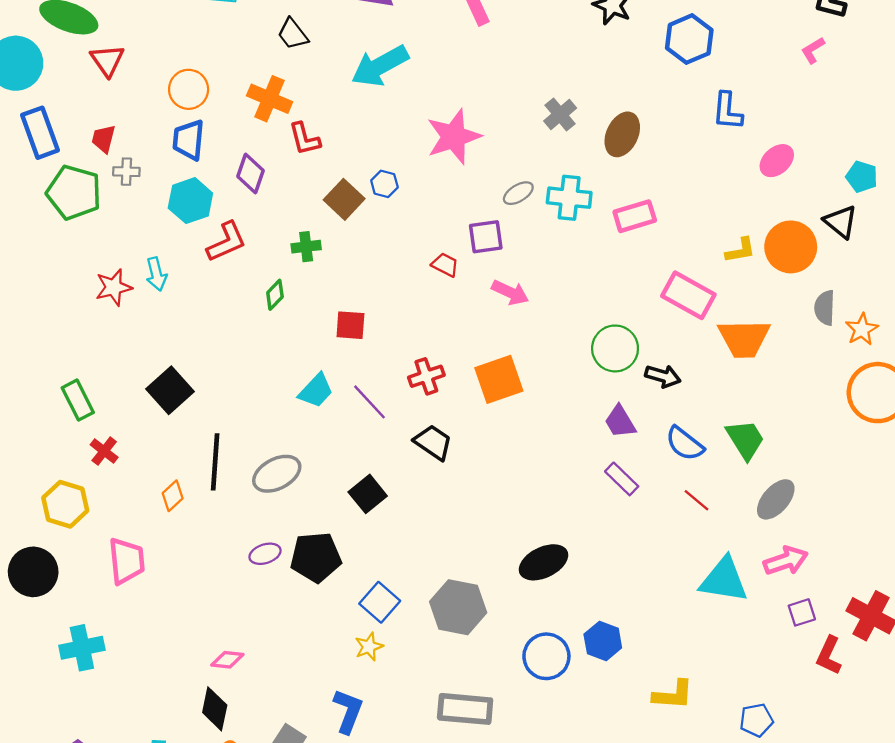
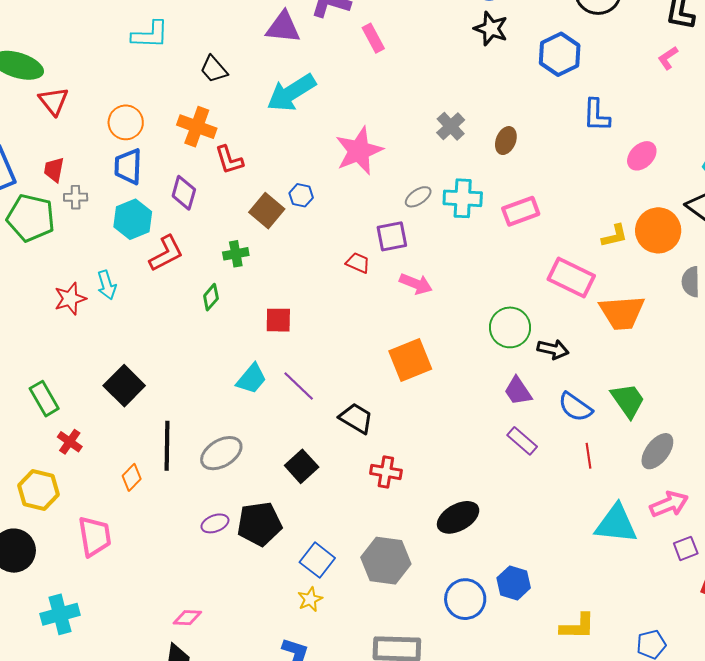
brown ellipse: (622, 134) -> (506, 141), size x0.7
red cross: (426, 376) -> (386, 472), moved, turned 32
red line: (697, 500) -> (588, 456), turned 45

